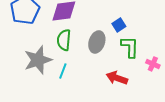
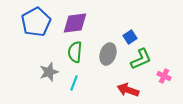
green L-shape: (130, 47) -> (141, 59), turned 65
gray star: (38, 60) -> (49, 72), size x0.7

